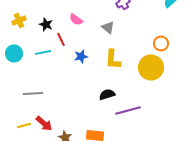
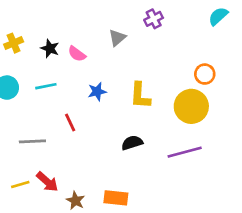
pink semicircle: (76, 19) -> (77, 54), moved
gray triangle: (108, 27) -> (117, 38), moved, turned 40
red line: (61, 39) -> (70, 123), moved
purple line: (128, 110) -> (185, 152), moved

